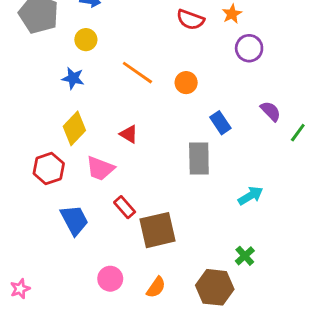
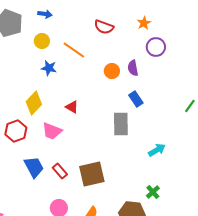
red semicircle: (190, 20) -> (104, 27), moved
orange line: (137, 73) -> (74, 50), moved
blue star: (73, 78) -> (49, 68), moved
purple semicircle: (271, 111) -> (133, 68), moved, turned -147
red rectangle: (125, 207) -> (60, 171), moved

